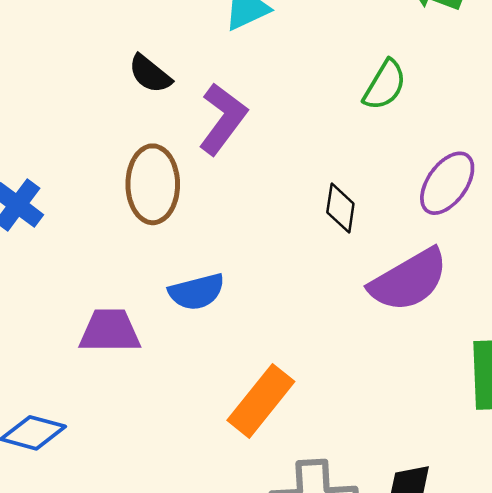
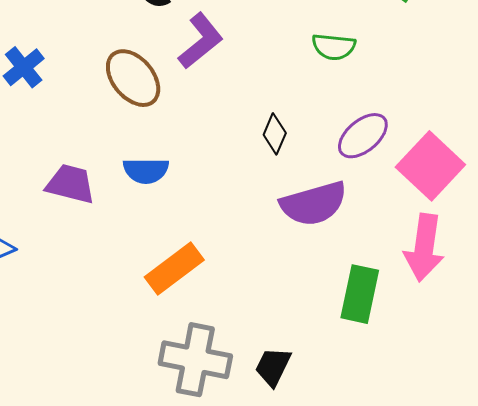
green semicircle: (385, 85) -> (334, 47), turned 51
brown ellipse: (153, 184) -> (133, 78), turned -54

